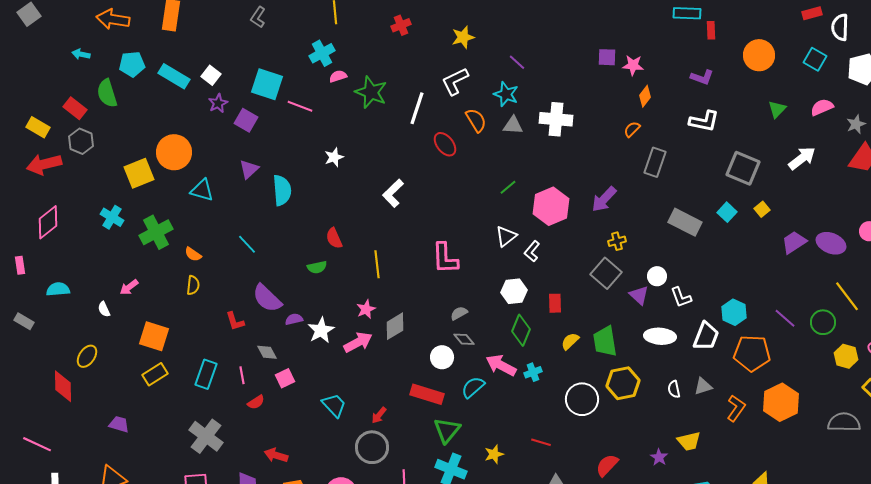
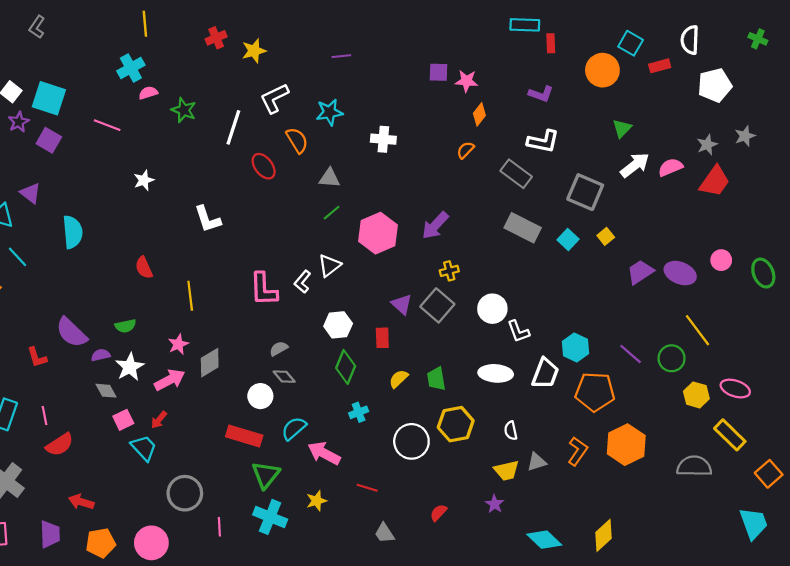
red rectangle: (812, 13) -> (660, 66), moved
gray L-shape: (258, 17) -> (37, 27), moved
yellow star: (463, 37) -> (254, 51), moved
cyan square: (815, 59) -> (631, 43), moved
purple line: (517, 62) -> (341, 56), moved, turned -48
cyan square: (267, 84) -> (49, 98), moved
green star: (371, 92) -> (184, 110), size x0.7
cyan star: (506, 94) -> (329, 112), turned -30
pink semicircle: (822, 107) -> (670, 167), moved
white cross: (556, 119) -> (383, 139), size x0.7
gray triangle: (513, 125) -> (329, 178), moved
white arrow: (802, 158) -> (635, 165), moved
gray rectangle: (655, 162) -> (516, 174), moved, turned -72
purple triangle: (249, 169) -> (31, 193), moved, turned -40
cyan semicircle: (282, 190) -> (73, 232), moved
white L-shape: (393, 193) -> (207, 219), turned -64
gray rectangle: (685, 222) -> (523, 228), moved
cyan line: (247, 244) -> (18, 257), moved
white L-shape: (532, 251) -> (302, 282), moved
green semicircle: (317, 267) -> (125, 326), moved
white circle: (657, 276) -> (492, 309), size x1.4
purple triangle: (639, 295) -> (402, 304), moved
green trapezoid: (605, 341) -> (436, 379), size x0.7
gray diamond: (267, 352) -> (106, 391), moved
pink arrow: (501, 365) -> (324, 453), moved
pink square: (285, 378) -> (123, 420), moved
gray triangle: (703, 386) -> (537, 462), moved
red semicircle: (256, 402) -> (60, 445), size x1.5
red arrow: (379, 415) -> (159, 420), moved
yellow trapezoid: (689, 441) -> (506, 471), moved
red semicircle: (607, 465) -> (438, 513), size x0.7

